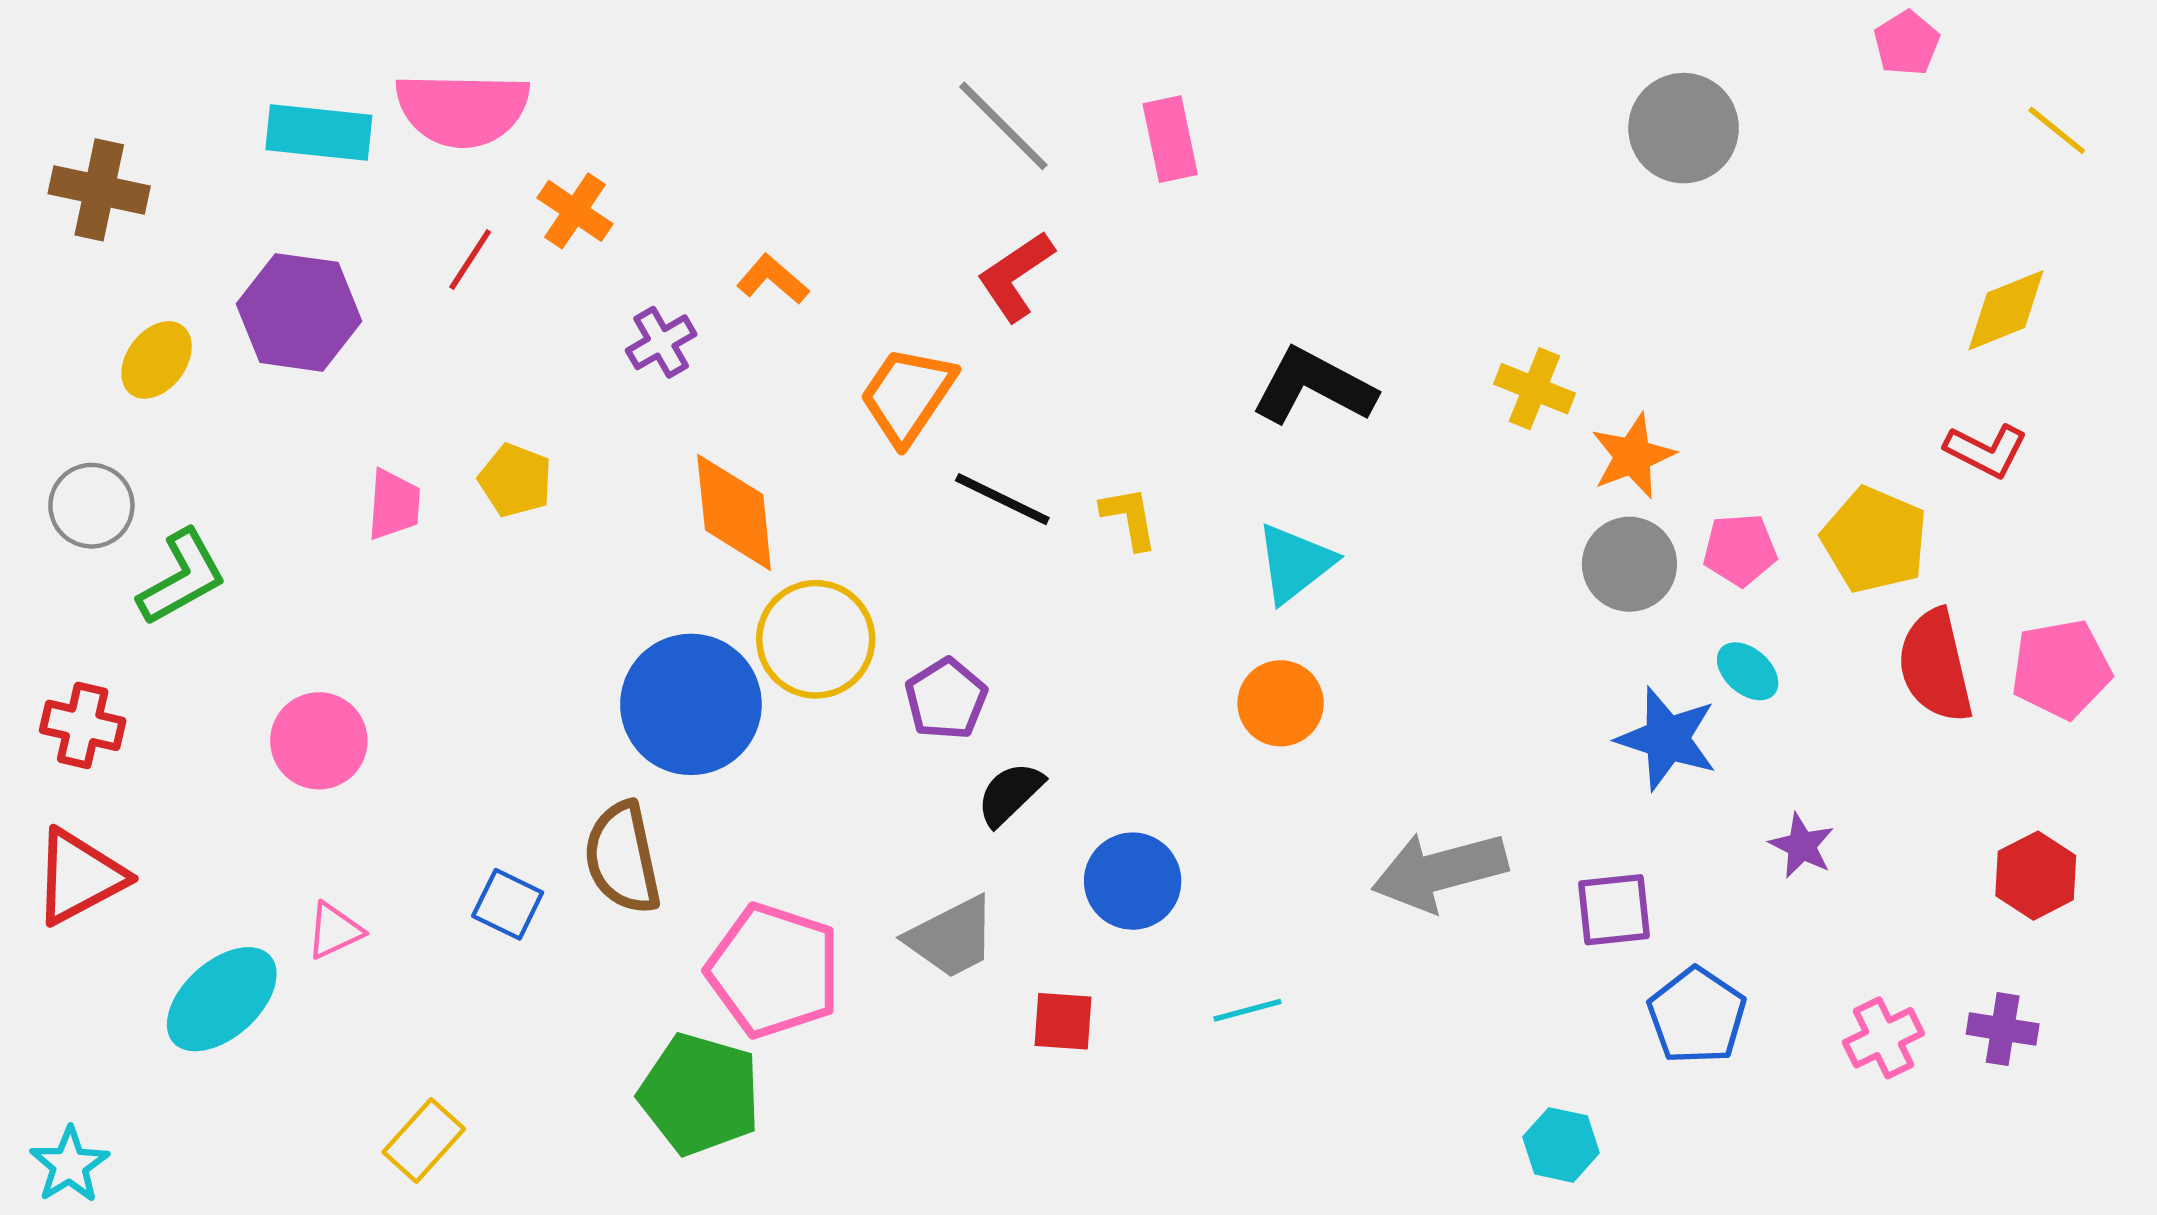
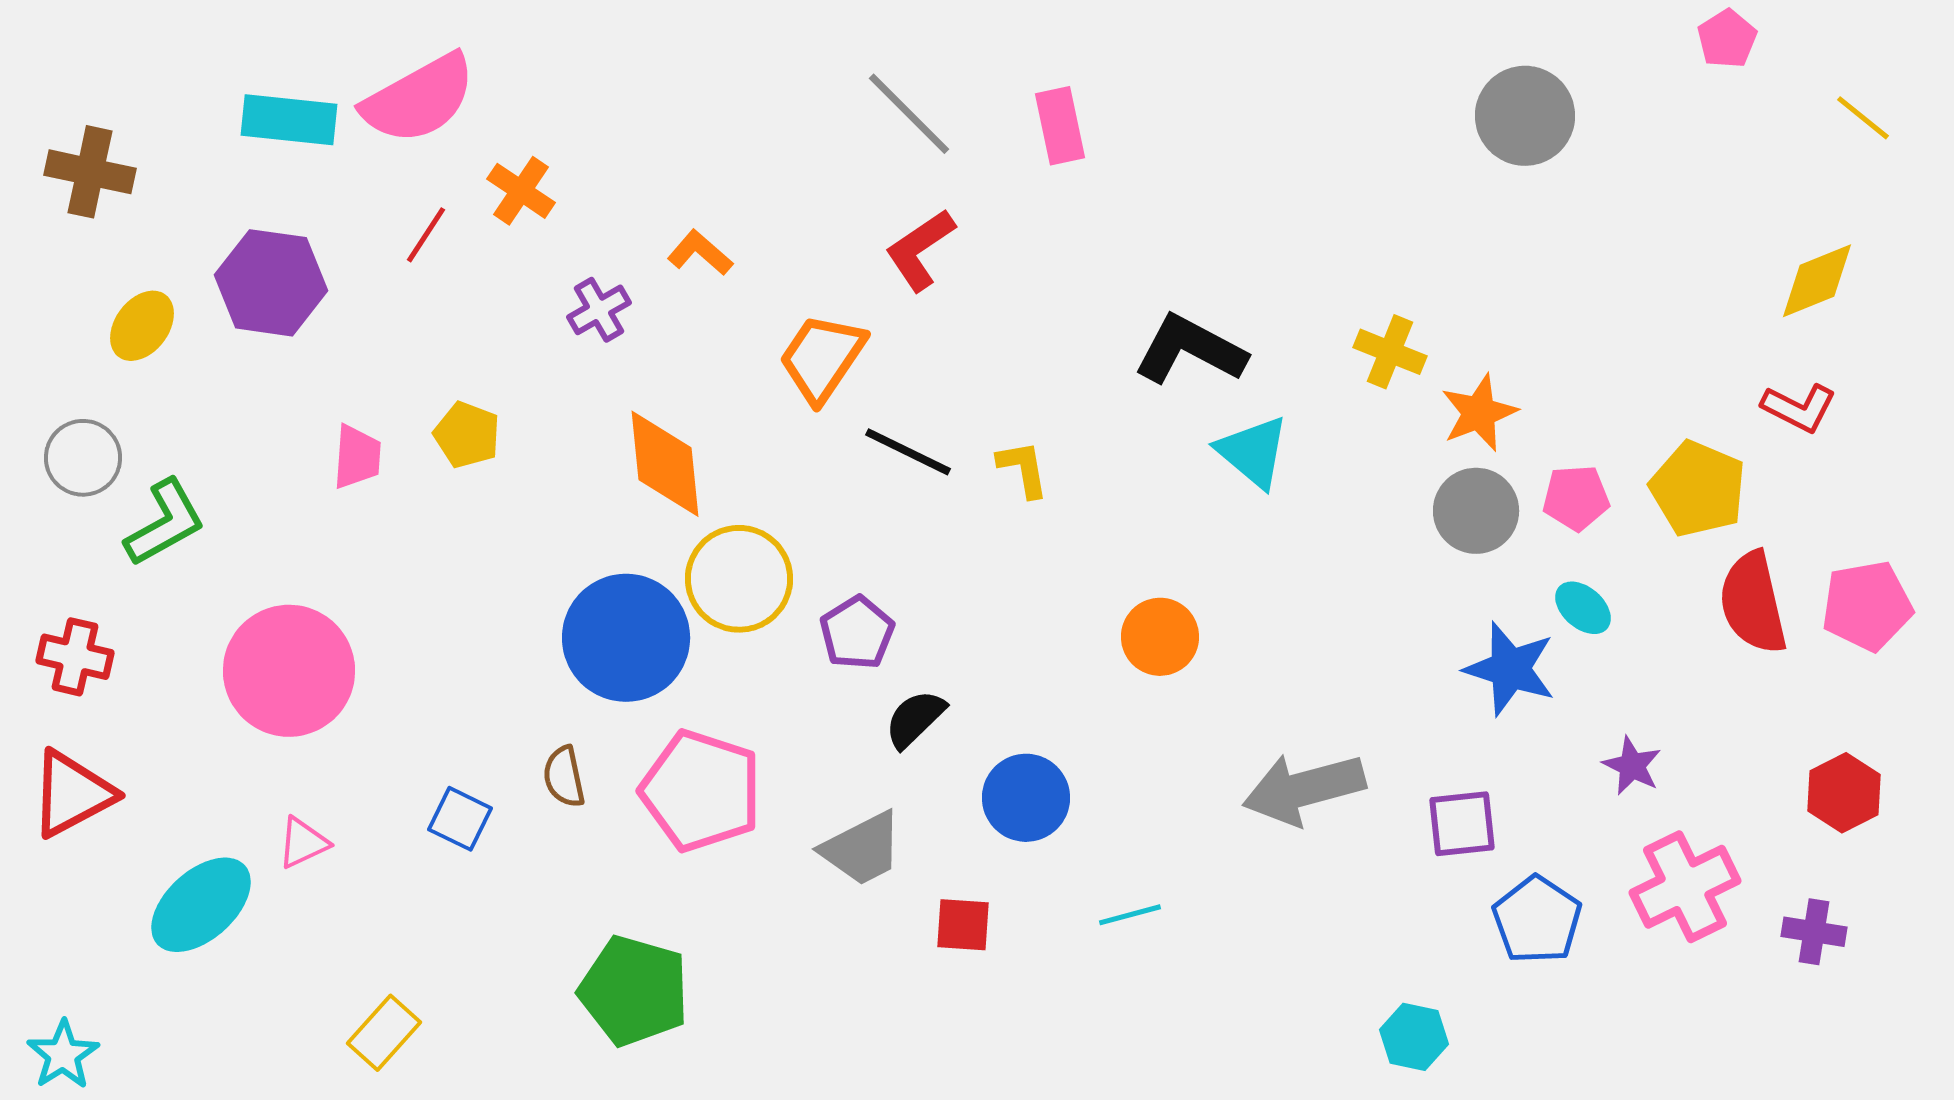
pink semicircle: (462, 109) -> (419, 99), turned -30
cyan triangle: (1295, 563) -> (1253, 452), moved, turned -42
pink circle: (319, 741) -> (289, 671), size x1.5
brown semicircle: (623, 858) -> (564, 777), size x0.6
pink pentagon: (774, 971) -> (701, 791), moved
pink cross: (1883, 1038) -> (1685, 887), moved, size x1.5

